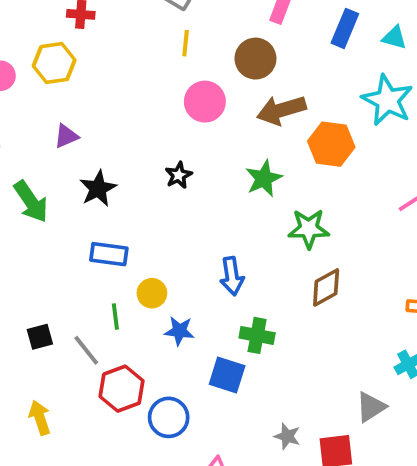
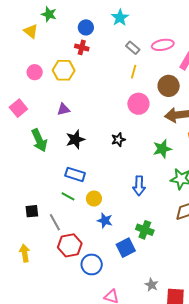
blue arrow: (232, 276) -> (139, 186), moved
green line: (115, 317) -> (68, 196), moved, turned -64
blue square: (227, 375) -> (126, 248), turned 36

